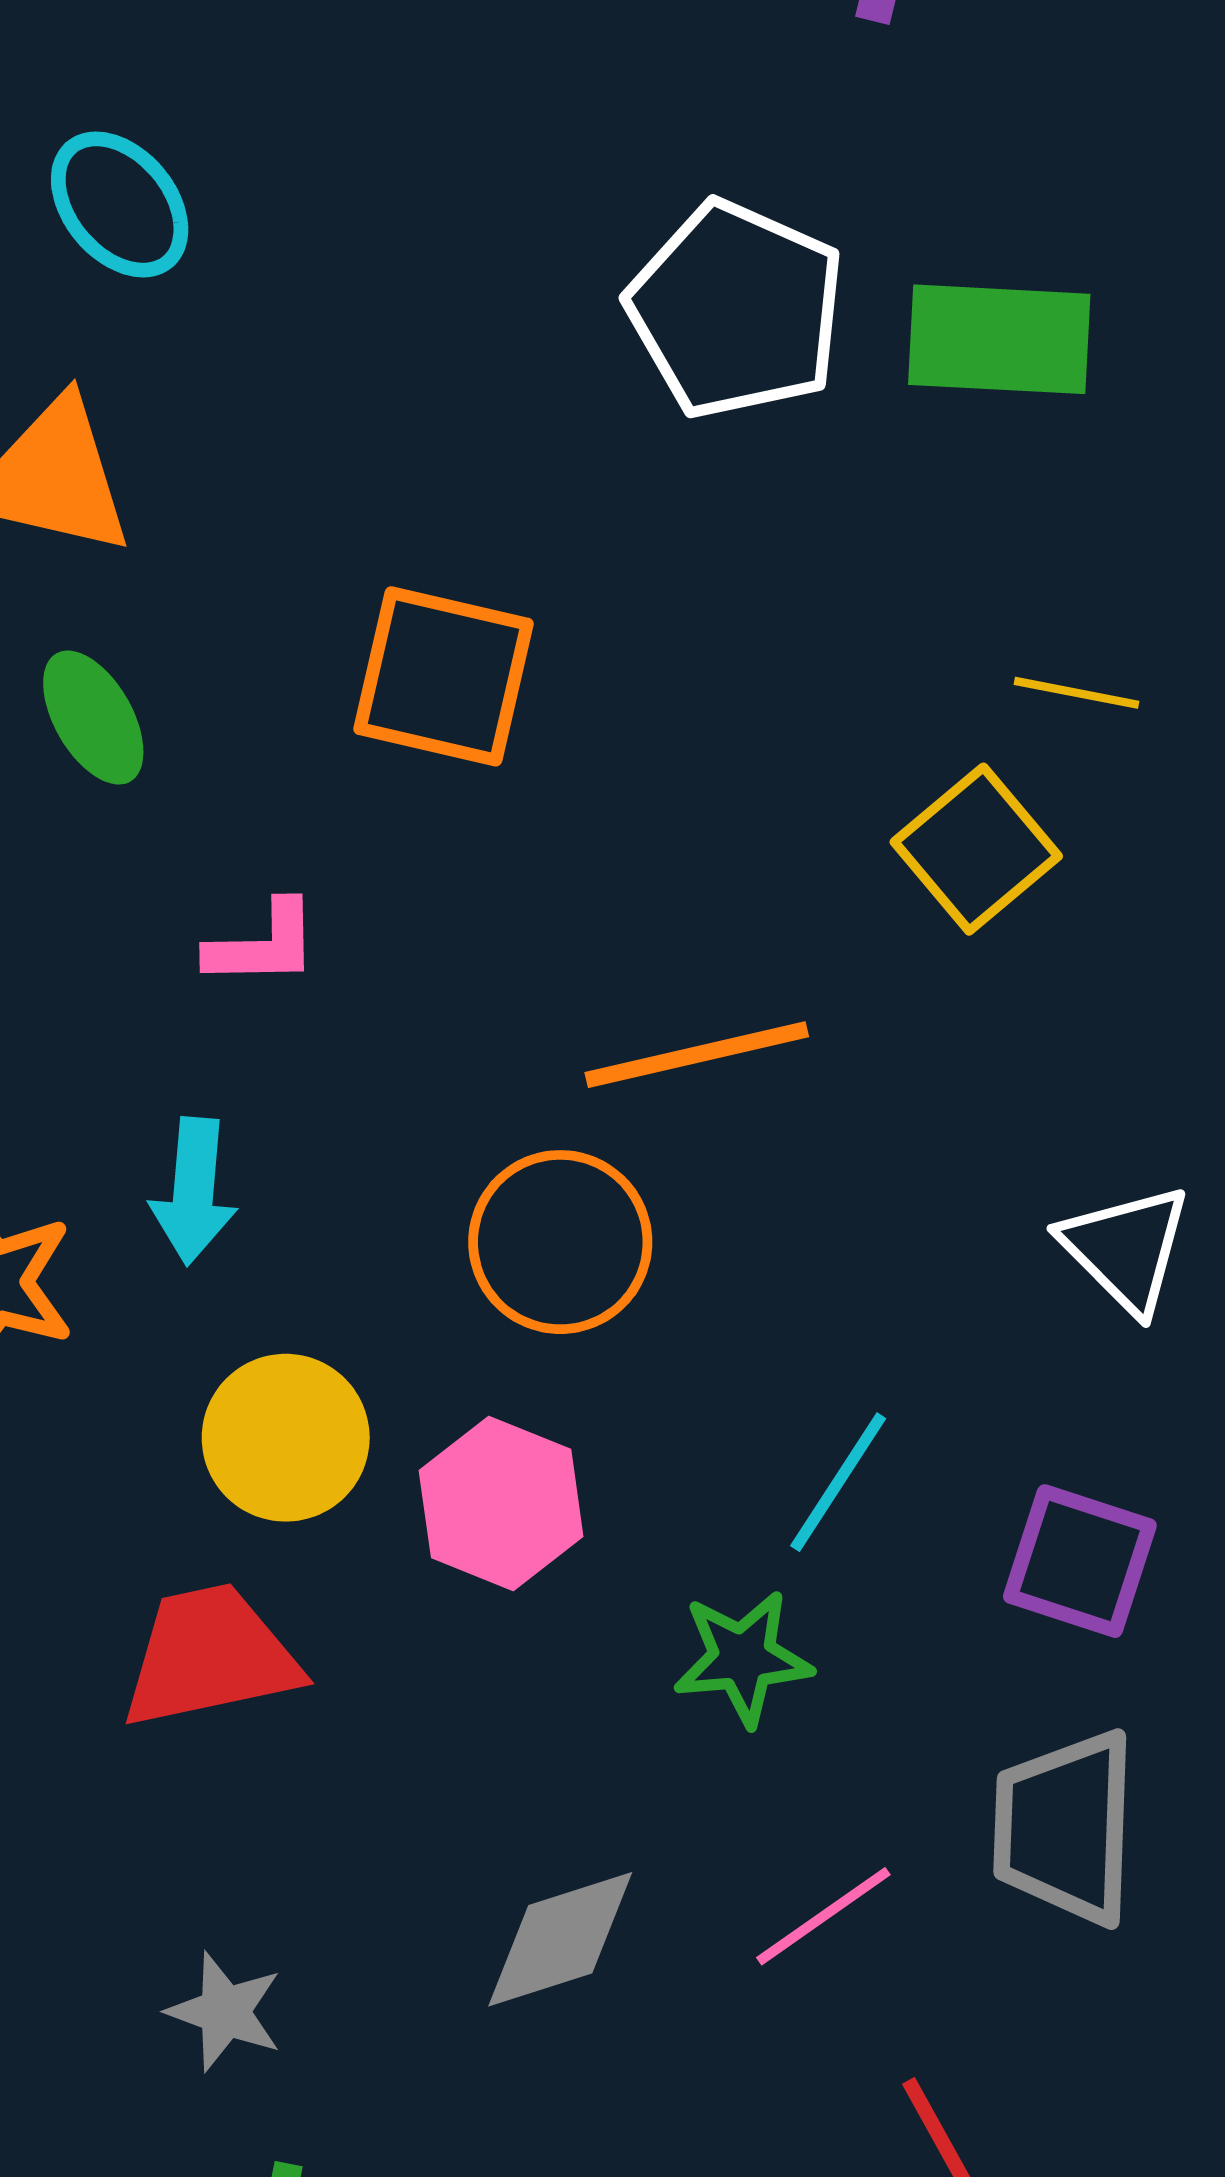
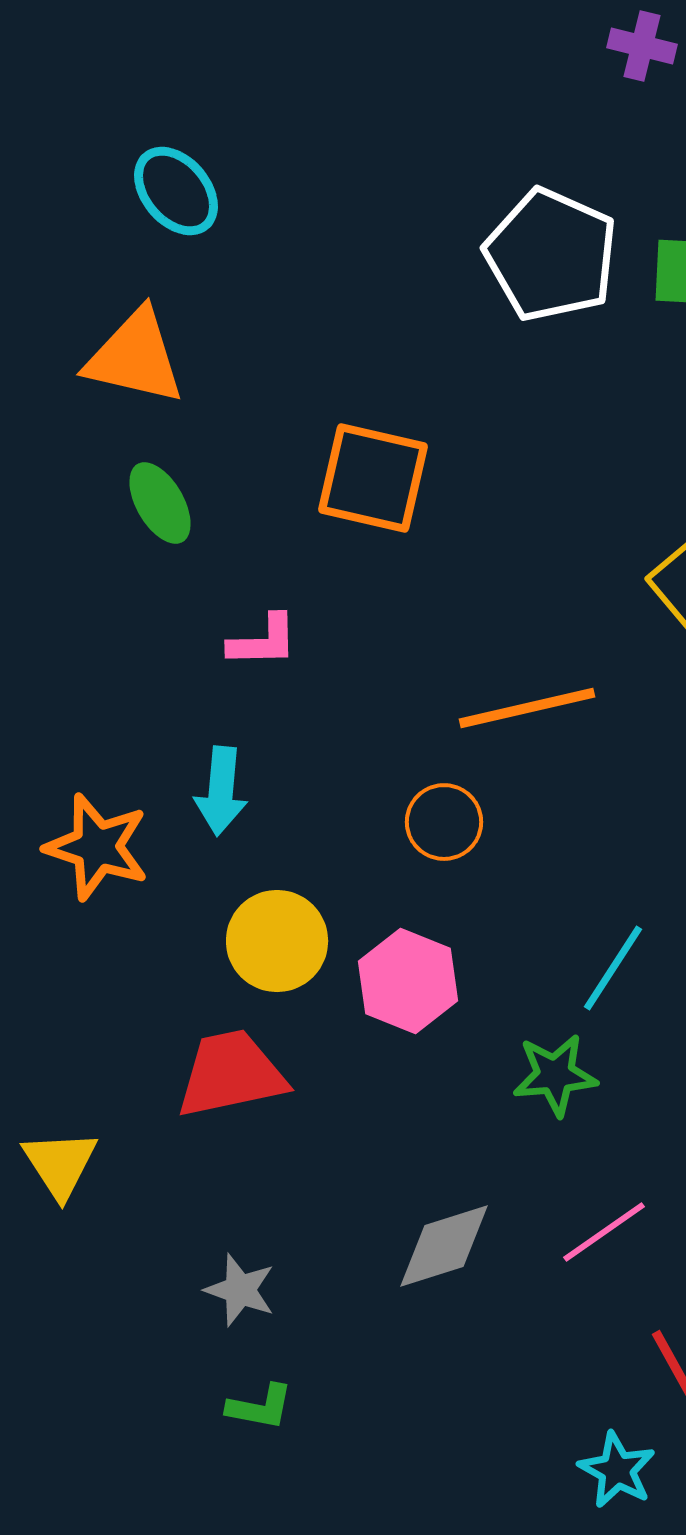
orange circle: (560, 1242) -> (444, 822), size x0.7

